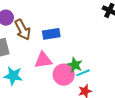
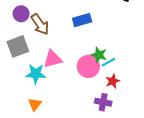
blue rectangle: (51, 34) -> (82, 20), moved
pink triangle: (43, 60) -> (53, 59), moved

